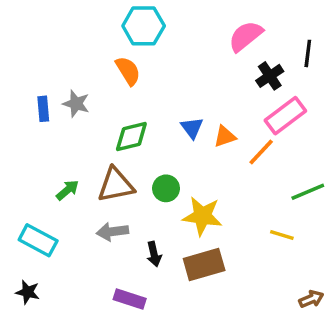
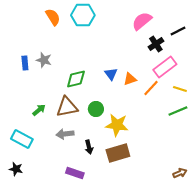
black line: (308, 53) -> (178, 31), turned 56
orange semicircle: (128, 71) -> (53, 17), moved
yellow line: (282, 235) -> (180, 89), moved

